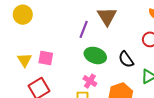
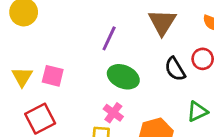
brown triangle: (107, 16) -> (162, 22), moved
black semicircle: (126, 59) -> (175, 69), moved

